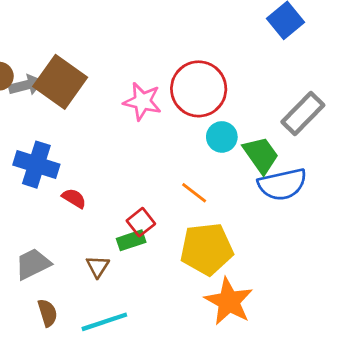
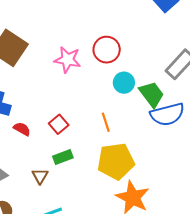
red circle: (199, 89) -> (107, 50), size x0.7
orange line: (194, 193) -> (106, 122), turned 36
red square: (141, 222) -> (59, 124), moved

